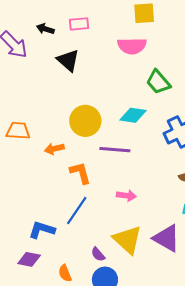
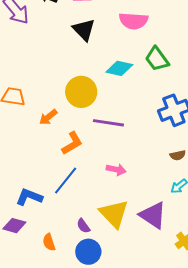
black triangle: (68, 60) -> (84, 30), moved
cyan diamond: (133, 115) -> (119, 68), moved
orange arrow: (54, 149) -> (48, 117), turned -30
orange L-shape: (80, 173) -> (72, 143), turned 70

